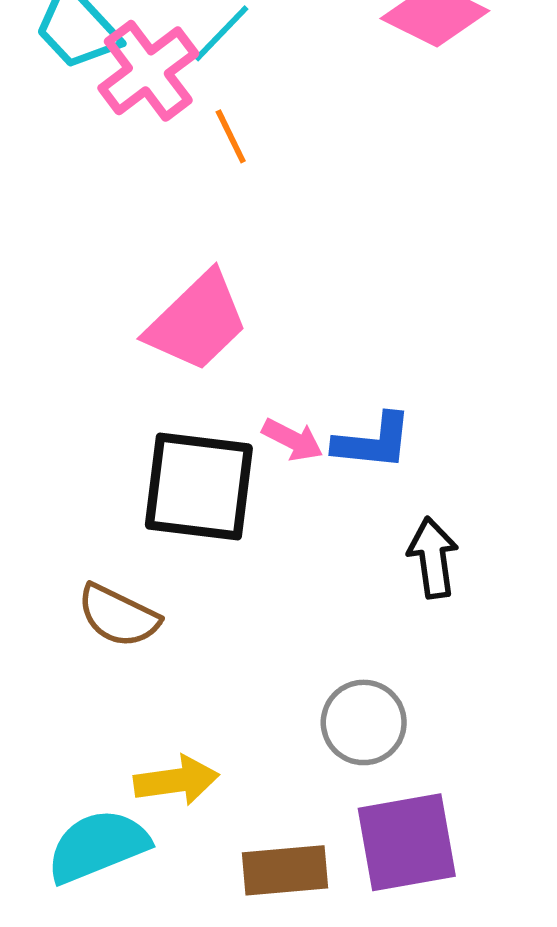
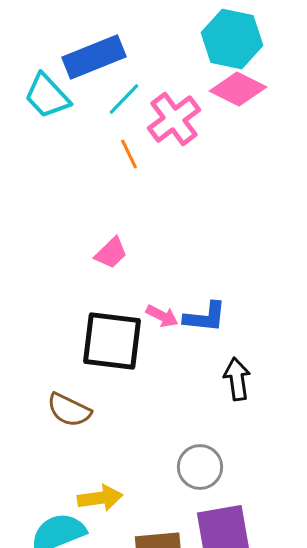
pink cross: (148, 71) -> (174, 119), moved
pink trapezoid: (197, 322) -> (111, 253), size x0.6

